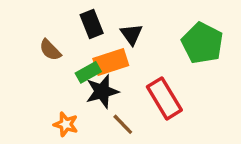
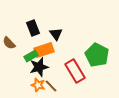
green pentagon: (202, 43) -> (97, 55), moved
orange star: (66, 124) -> (38, 85), moved

